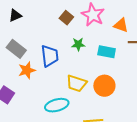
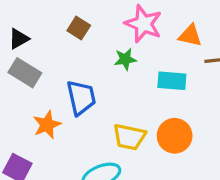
brown square: (66, 18) -> (79, 28), moved
green star: (78, 44) -> (125, 59), moved
gray rectangle: (16, 49) -> (25, 73), moved

